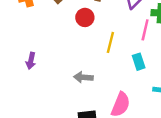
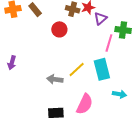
yellow line: (110, 42) -> (77, 69), moved, turned 30
cyan rectangle: (139, 62) -> (102, 69), size x1.5

